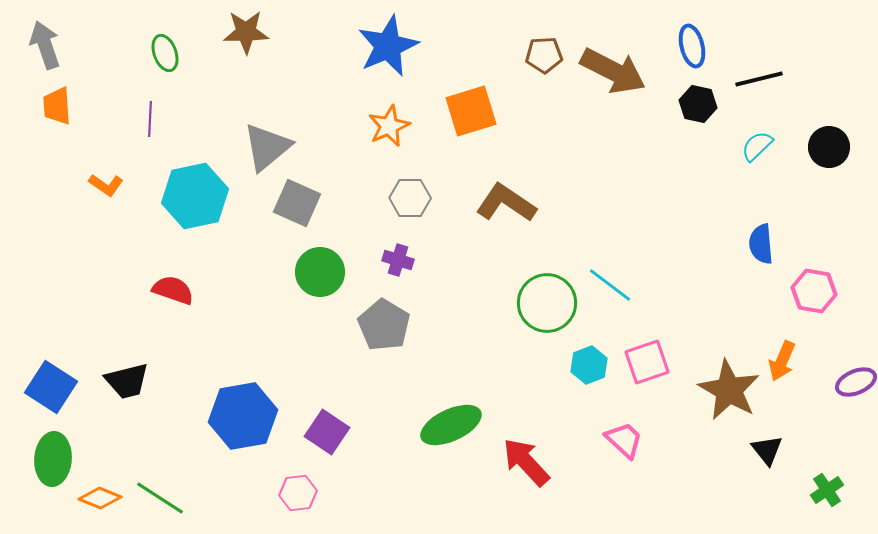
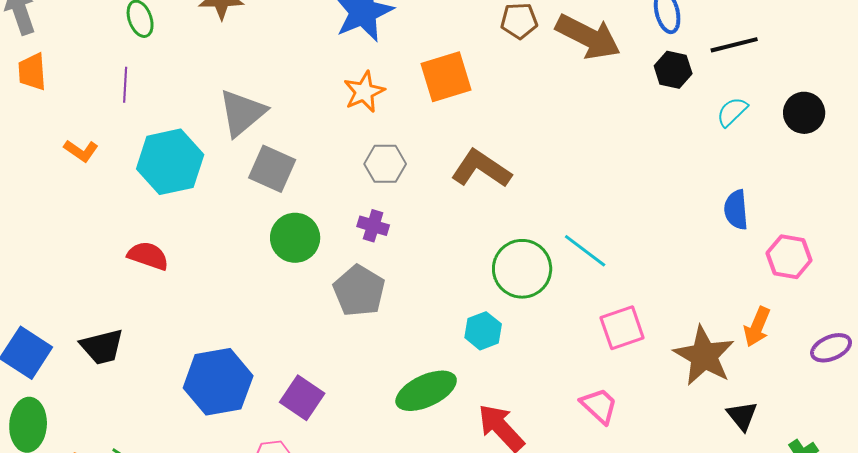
cyan hexagon: (589, 365) -> (483, 331), moved

